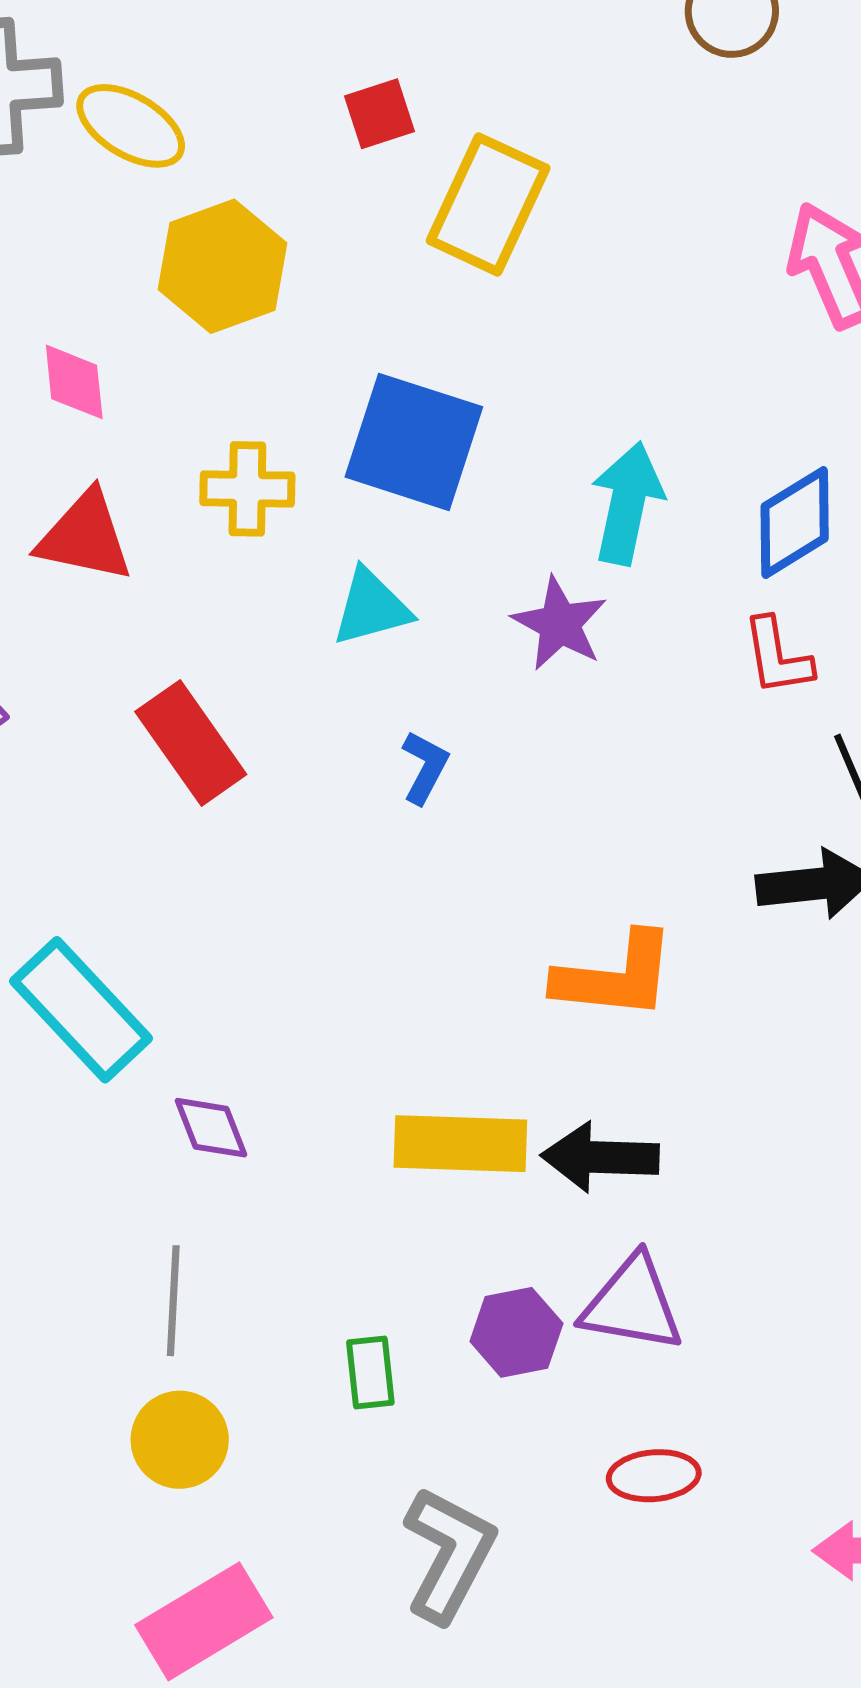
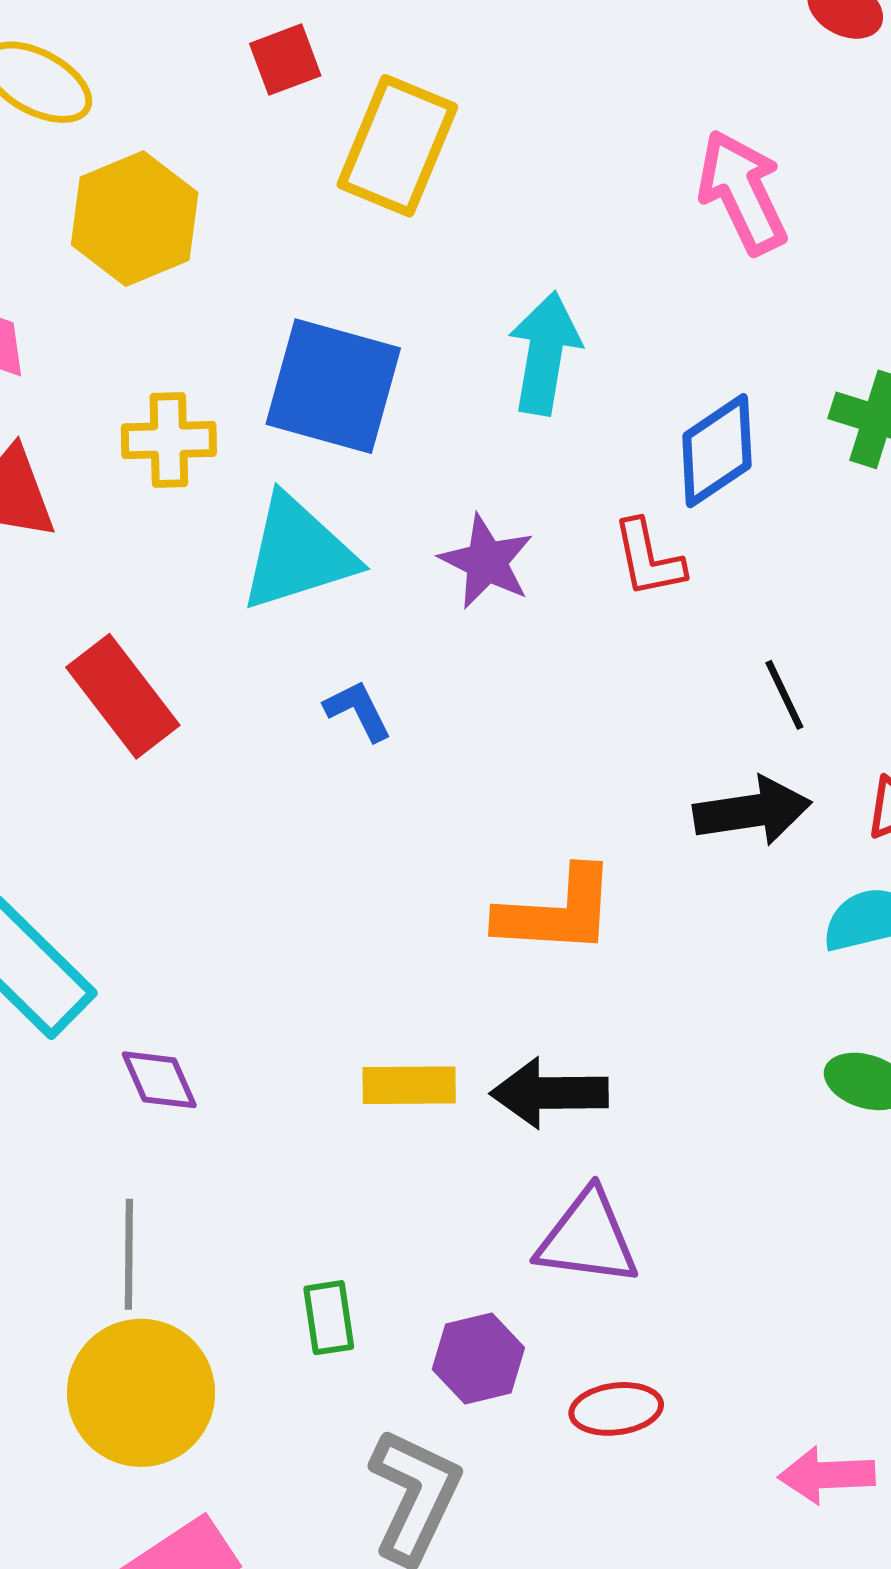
cyan arrow: (627, 503) -> (545, 353), moved
cyan triangle: (371, 607) -> (298, 553), size x1.5
red L-shape: (777, 656) -> (648, 558), moved
blue L-shape: (425, 767) -> (358, 711), turned -52
yellow rectangle: (460, 1144) -> (409, 1085), size x0.7
purple hexagon: (516, 1332) -> (478, 1358), moved
yellow circle: (180, 1440) -> (141, 1393), size x1.5

